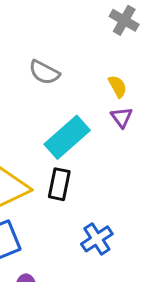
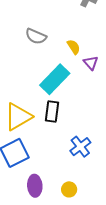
yellow semicircle: (118, 86) -> (74, 47), moved

